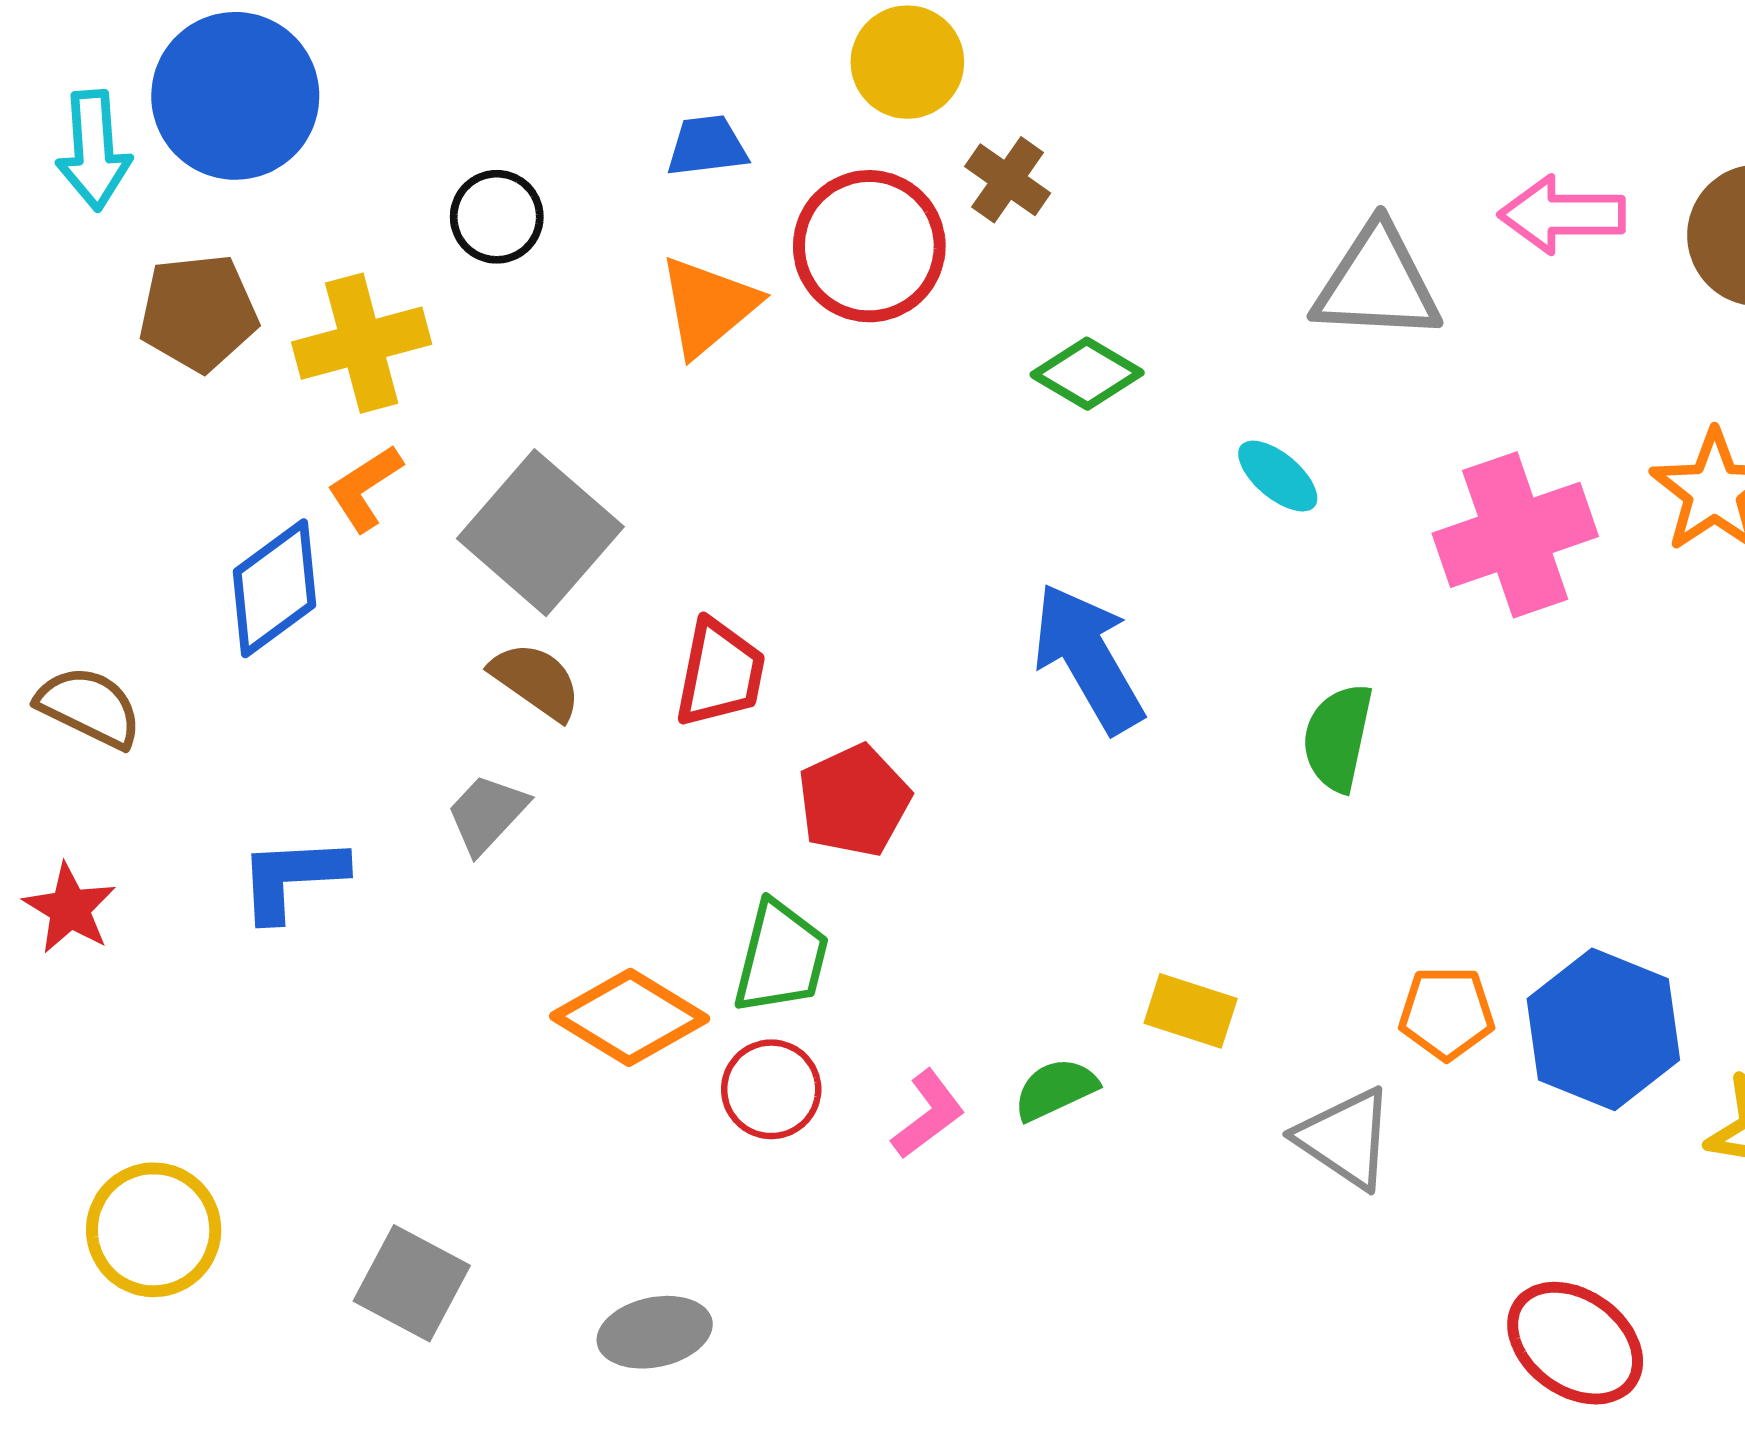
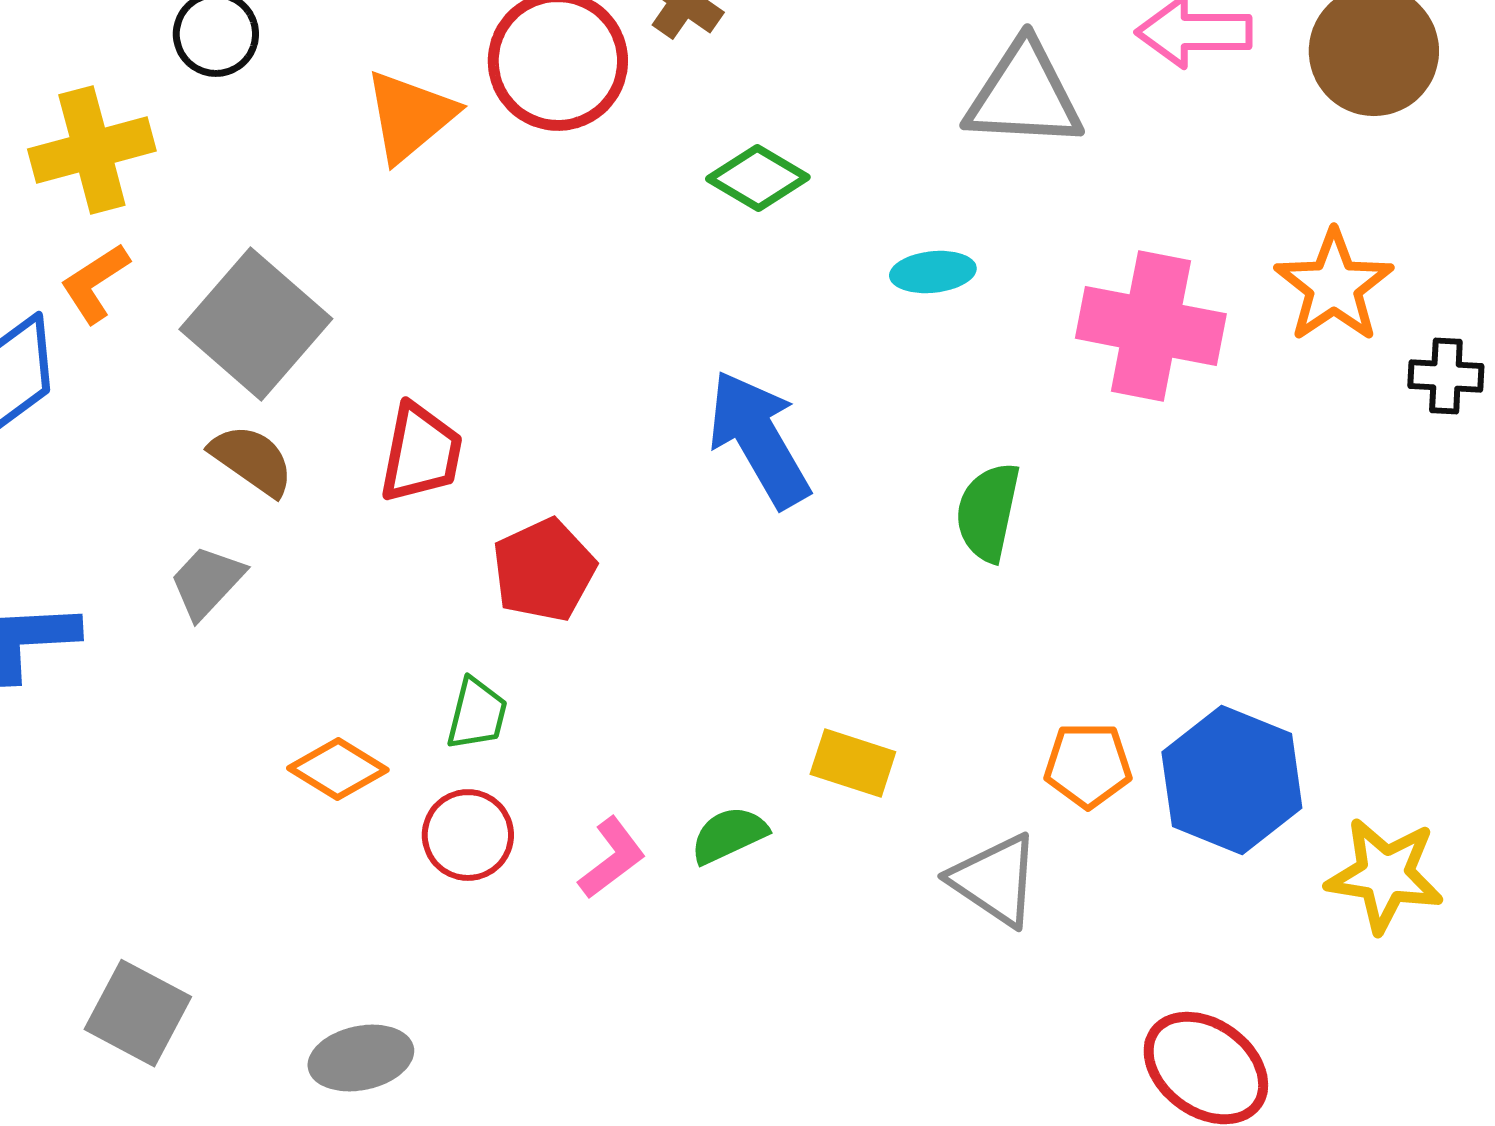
cyan ellipse: (1278, 476) -> (933, 272), turned -46
pink cross: (1515, 535) -> (1151, 326), turned 30
green trapezoid: (781, 958) -> (477, 714), size x0.7
orange diamond: (630, 1017) -> (338, 769), size x0.7

